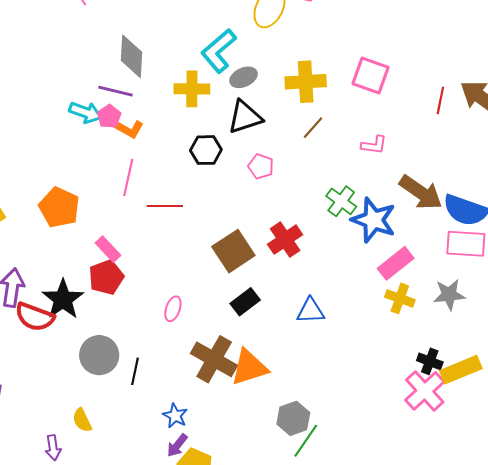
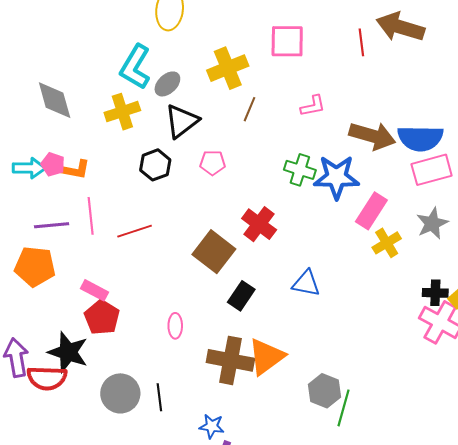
purple line: (115, 91) -> (52, 225), moved
yellow cross: (400, 298) -> (387, 243), turned -32
blue triangle: (311, 311) -> (306, 283), turned 32

